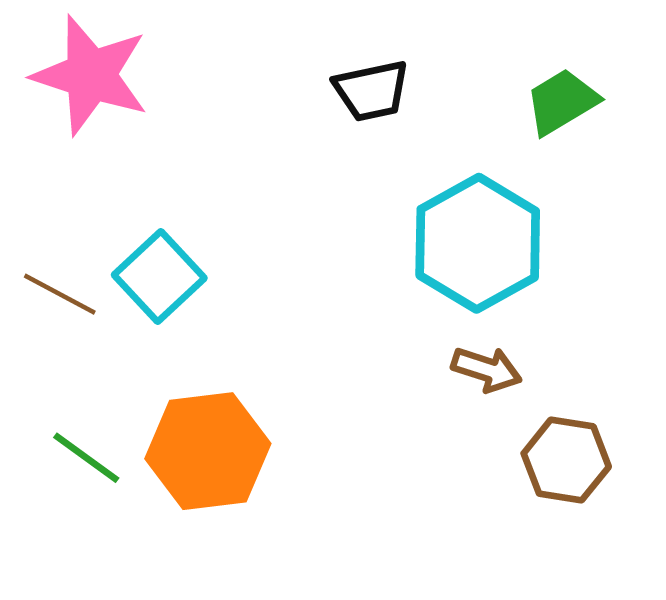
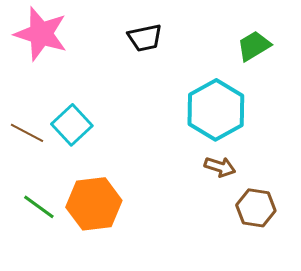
black trapezoid: (372, 91) -> (145, 38), moved

